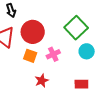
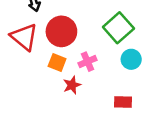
red star: (42, 81) -> (72, 85), moved

